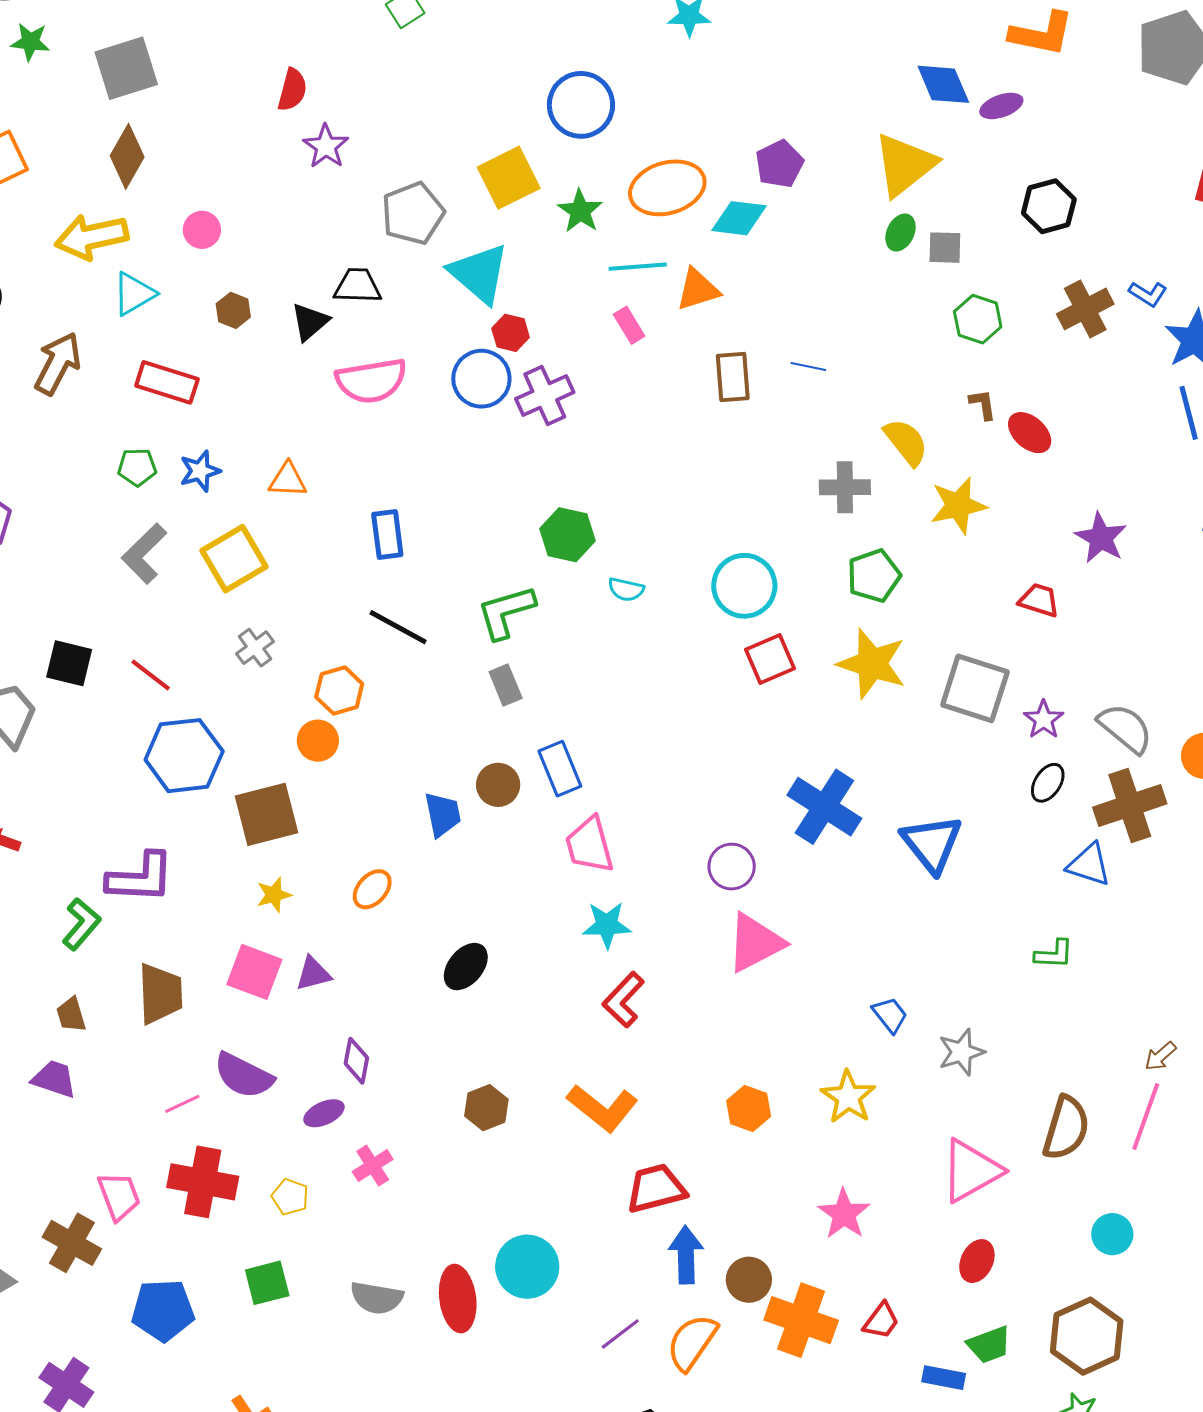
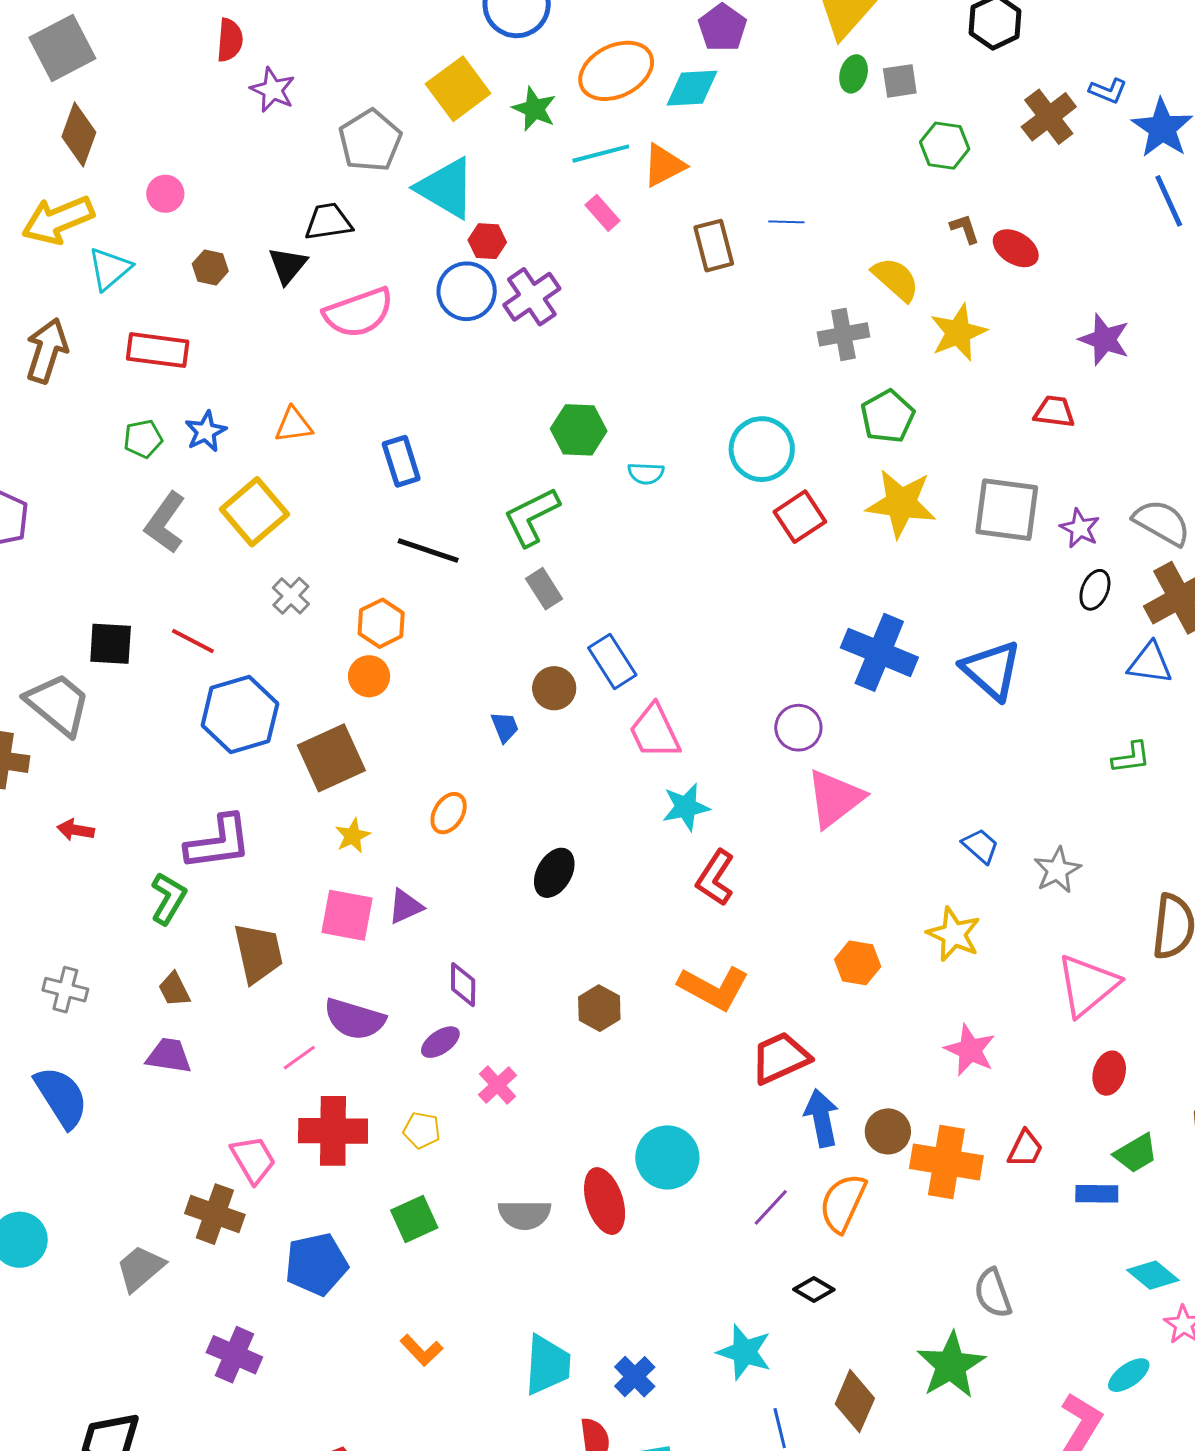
blue trapezoid: (443, 814) -> (505, 727), size x0.7

